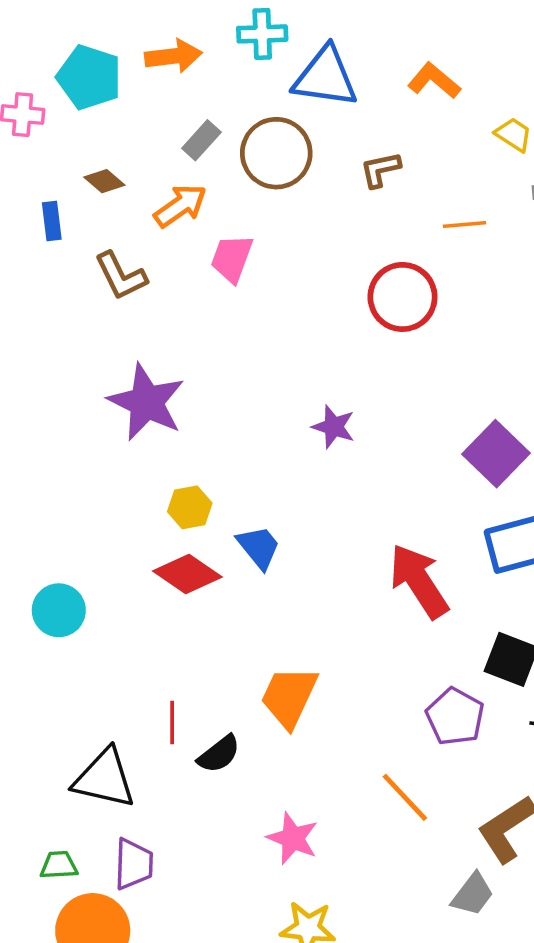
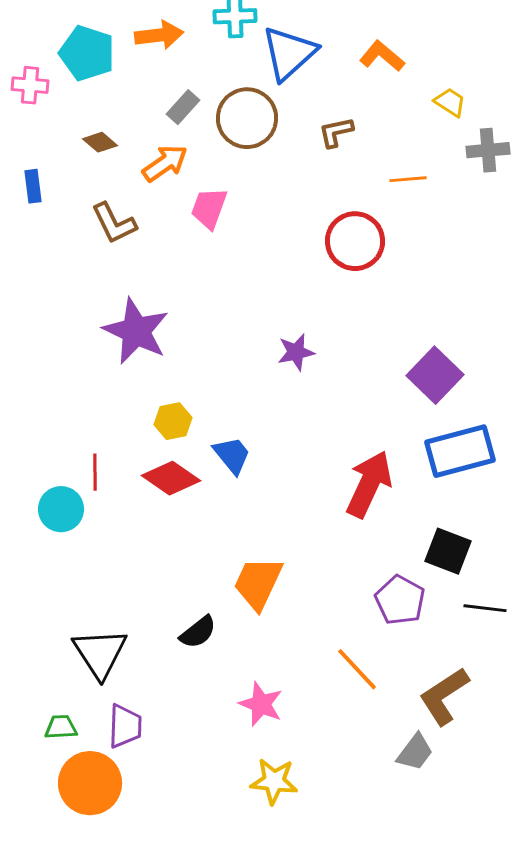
blue triangle: (325, 77) -> (289, 53), turned -50
blue rectangle: (52, 221) -> (33, 186), moved
purple star: (334, 427) -> (296, 352), turned -30
red arrow: (419, 581) -> (369, 484), turned 58
red line: (172, 723) -> (95, 472), moved
black triangle: (104, 779) -> (100, 653), turned 44

